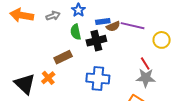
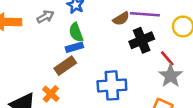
blue rectangle: (103, 21) -> (74, 47), moved
black cross: (96, 41) -> (142, 40), moved
gray star: (146, 78) -> (171, 76), turned -30

